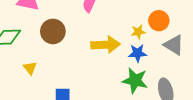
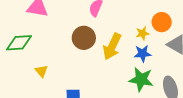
brown circle: (53, 31) -> (84, 38), moved
yellow arrow: (106, 45) -> (112, 47), turned 120

